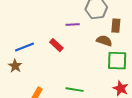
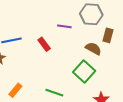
green square: (117, 61) -> (84, 71), moved, turned 30

